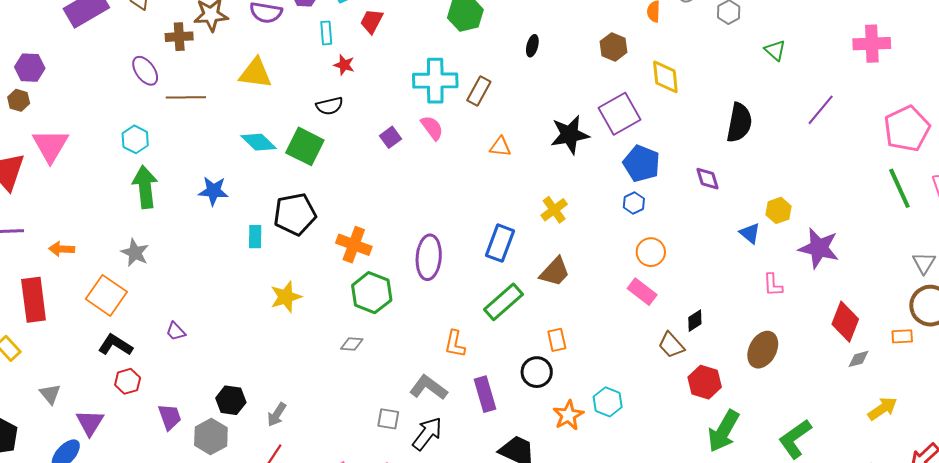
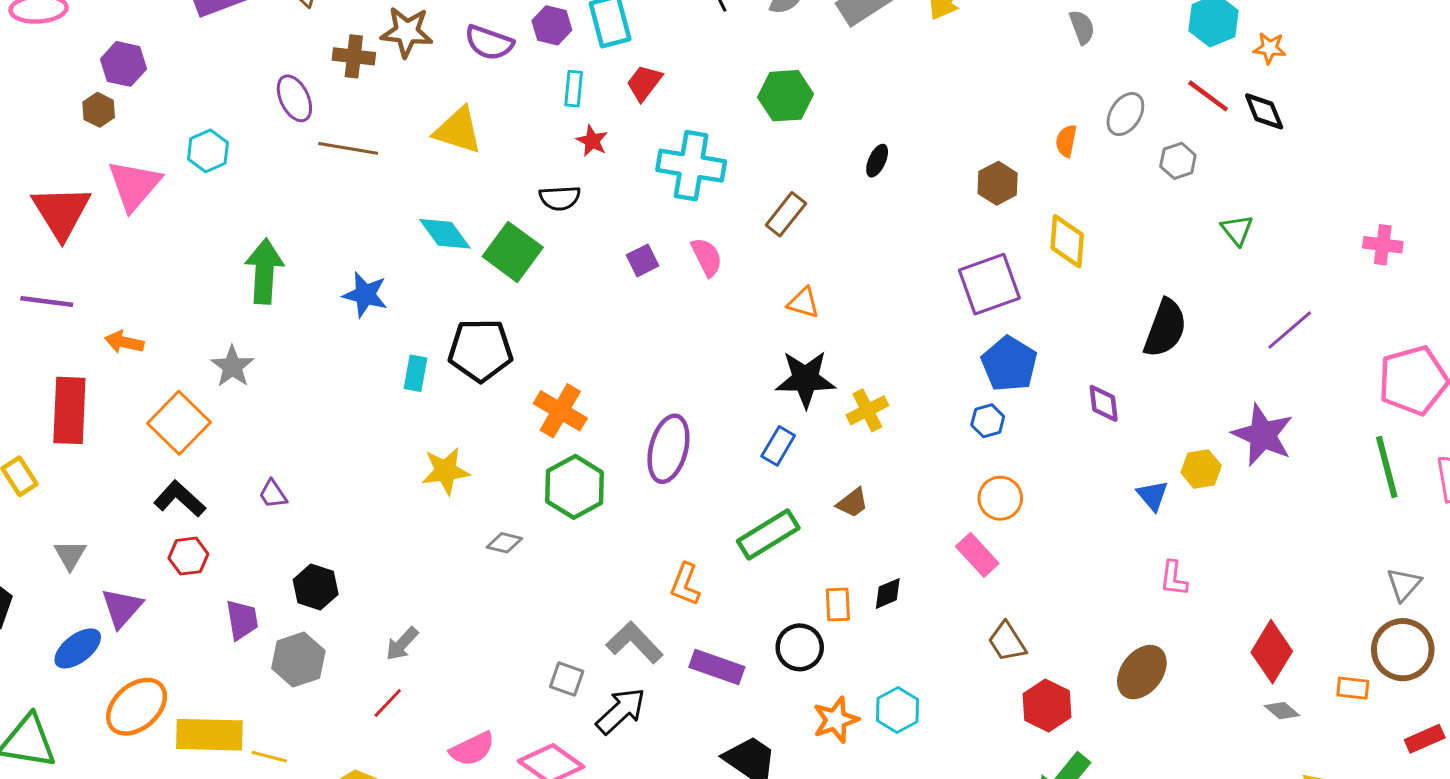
pink cross: (872, 44) -> (1383, 245), size x0.7
cyan cross: (435, 81) -> (691, 166), moved
black star: (570, 135) -> (805, 379), moved
cyan hexagon: (135, 139) -> (208, 151), moved
blue rectangle: (500, 243) -> (778, 446), size x0.7
purple star: (819, 248) -> (1263, 435), moved
brown trapezoid: (555, 272) -> (852, 503), size x0.7
black diamond: (695, 321) -> (888, 593), moved
gray diamond: (352, 344) -> (504, 543), moved
gray diamond: (858, 359) -> (1282, 711), turned 45
purple rectangle: (485, 394) -> (717, 667), turned -64
black hexagon: (231, 400) -> (316, 587), moved

